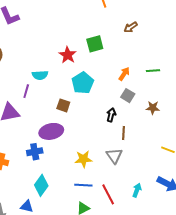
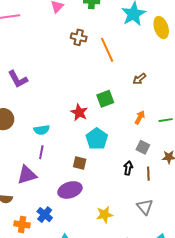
orange arrow: (124, 74) -> (140, 117), moved
cyan semicircle: (40, 75) -> (42, 130), moved
brown line: (124, 133) -> (148, 174), moved
blue cross: (35, 152) -> (45, 215), moved, turned -35
gray triangle: (114, 156) -> (145, 207), moved

